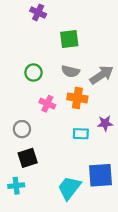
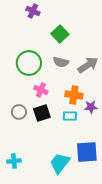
green square: (69, 39) -> (60, 34), turned -36
green circle: (33, 73) -> (29, 63), size x1.6
orange cross: (77, 98) -> (74, 95), moved
black square: (28, 158) -> (42, 113), moved

